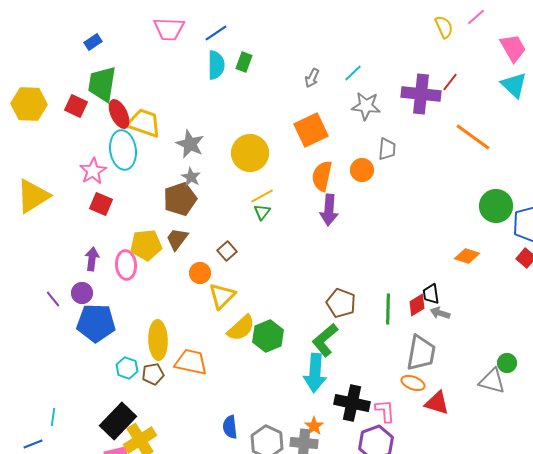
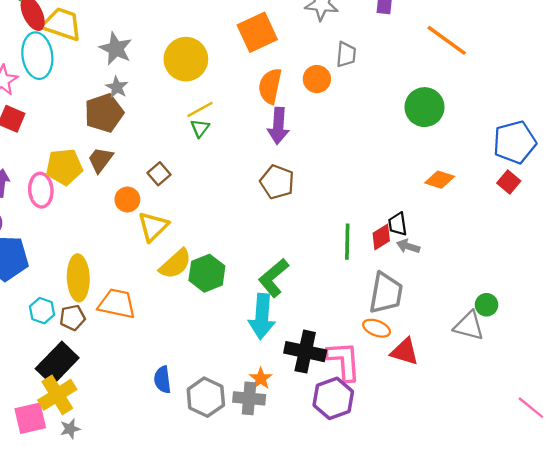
green circle: (496, 206) -> (424, 107), moved
brown pentagon: (341, 303) -> (277, 182), moved
pink L-shape: (385, 411) -> (344, 361), size x1.5
black rectangle: (118, 421) -> (57, 363), moved

